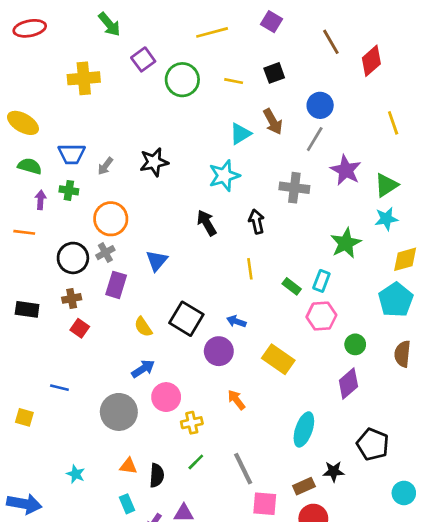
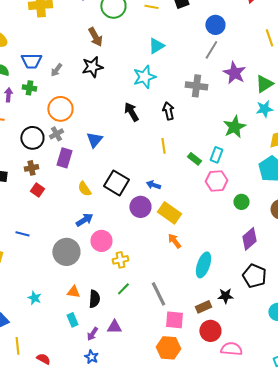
brown arrow: (273, 122) -> (95, 37), moved
yellow rectangle: (278, 359) -> (169, 213), moved
purple diamond: (348, 384) -> (249, 239), moved
orange arrow: (236, 400) -> (174, 241), moved

